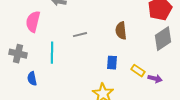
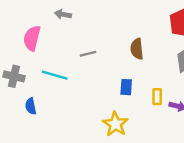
cyan line: (52, 53) -> (55, 75), turned -75
yellow rectangle: (138, 71) -> (157, 97), turned 56

